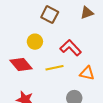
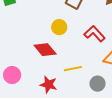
yellow line: (54, 68) -> (73, 69), moved

